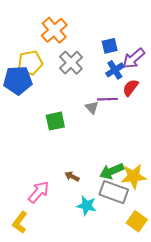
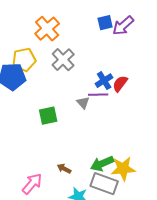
blue square: (110, 46) -> (105, 23), moved
purple arrow: (134, 58) -> (123, 26), moved
blue cross: (115, 70) -> (104, 81), moved

